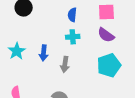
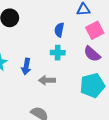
pink square: (106, 12) -> (95, 30), turned -30
gray arrow: (65, 64) -> (47, 80), turned 77

